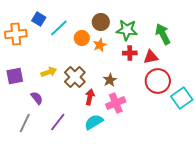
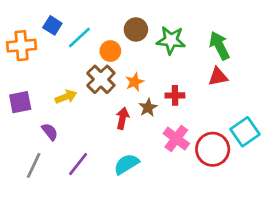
orange star: (100, 45) -> (135, 82), moved
red cross: (130, 53) -> (175, 95), moved
red triangle: (151, 57) -> (218, 77), moved
brown cross: (75, 77) -> (101, 79), moved
red circle: (158, 81) -> (213, 149), moved
red arrow: (90, 97) -> (122, 118), moved
pink cross: (116, 103) -> (176, 138), moved, turned -30

